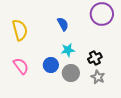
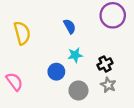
pink semicircle: (21, 66) -> (14, 82), moved
gray circle: (71, 73) -> (78, 90), moved

